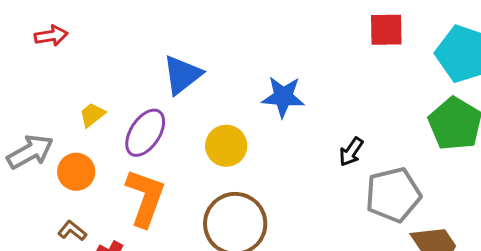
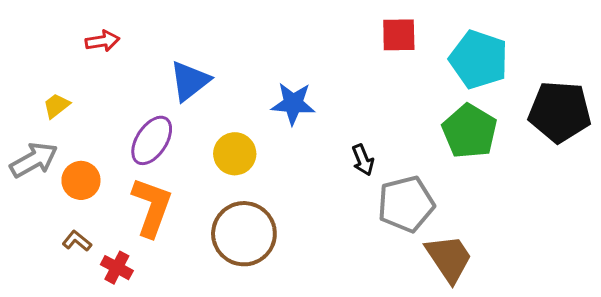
red arrow: (51, 36) -> (103, 41), moved
yellow trapezoid: (92, 115) -> (56, 106), moved
black arrow: (351, 152) -> (363, 160), turned -56

